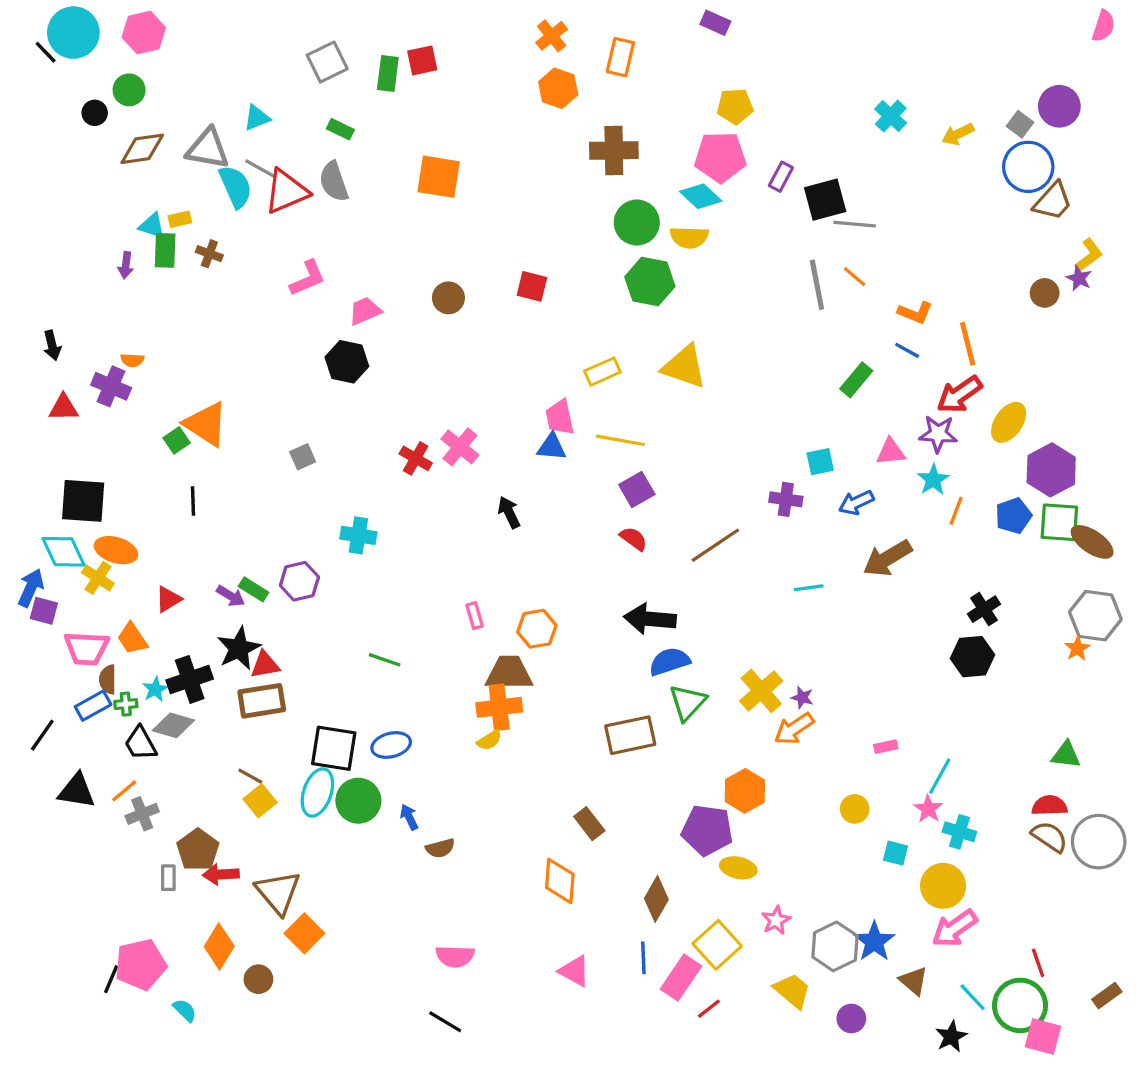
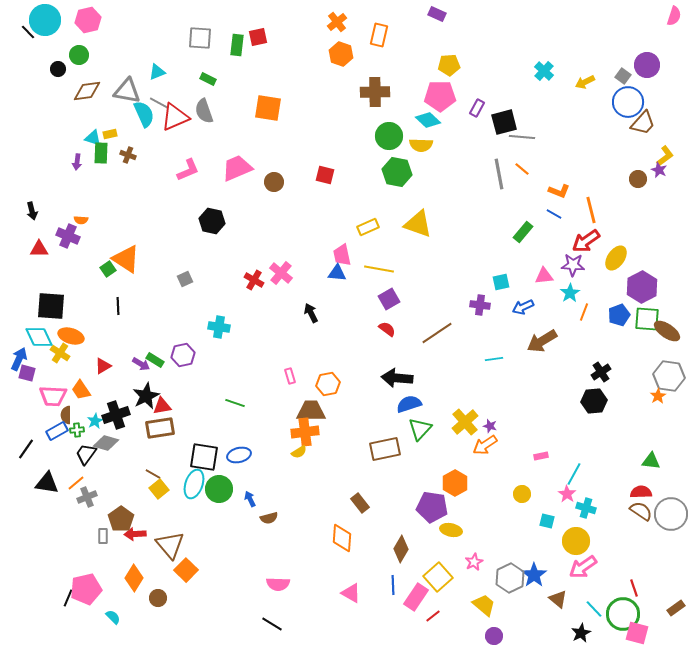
gray square: (327, 62) -> (200, 38), turned 30
pink trapezoid: (365, 311) -> (237, 168), moved, size x1.5
black trapezoid: (141, 743) -> (86, 454), turned 65
purple circle: (851, 1019) -> (494, 636), moved

